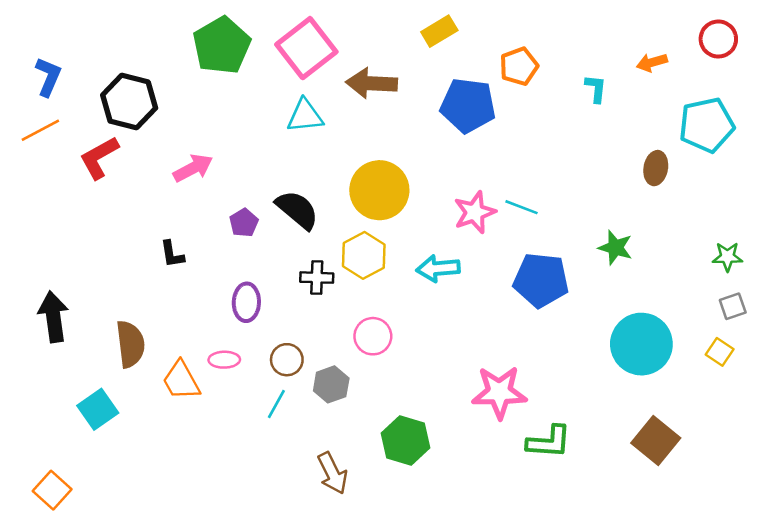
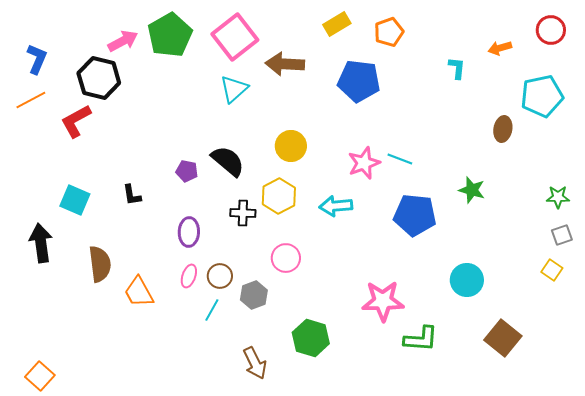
orange pentagon: (519, 66) -> (389, 32), moved
cyan triangle: (305, 116) -> (234, 89), turned -36
pink arrow: (193, 168) -> (123, 41), moved
yellow circle: (379, 190) -> (291, 146), size x0.7
purple pentagon: (244, 223) -> (187, 171), turned -30
cyan circle: (641, 344) -> (467, 280), moved, size x0.7
pink ellipse: (224, 360) -> (189, 276), moved, turned -70
cyan square: (98, 409) -> (75, 200), moved, turned -32

